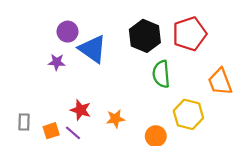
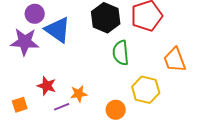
purple star: (57, 62) -> (25, 42), size x1.8
purple line: (73, 133) -> (62, 107), moved, turned -63

